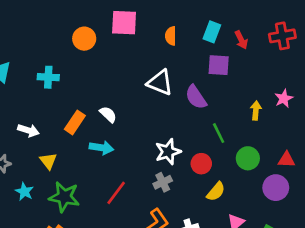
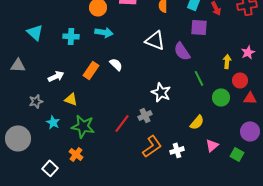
white arrow: (28, 130) -> (56, 76), turned -42
cyan arrow: (101, 148) -> (104, 32), moved
white star: (168, 152) -> (161, 92), turned -30
yellow triangle: (48, 161) -> (71, 99), turned -32
red circle: (201, 164) -> (240, 80), moved
gray cross: (163, 182) -> (145, 115), moved
purple circle: (276, 188) -> (250, 131), moved

